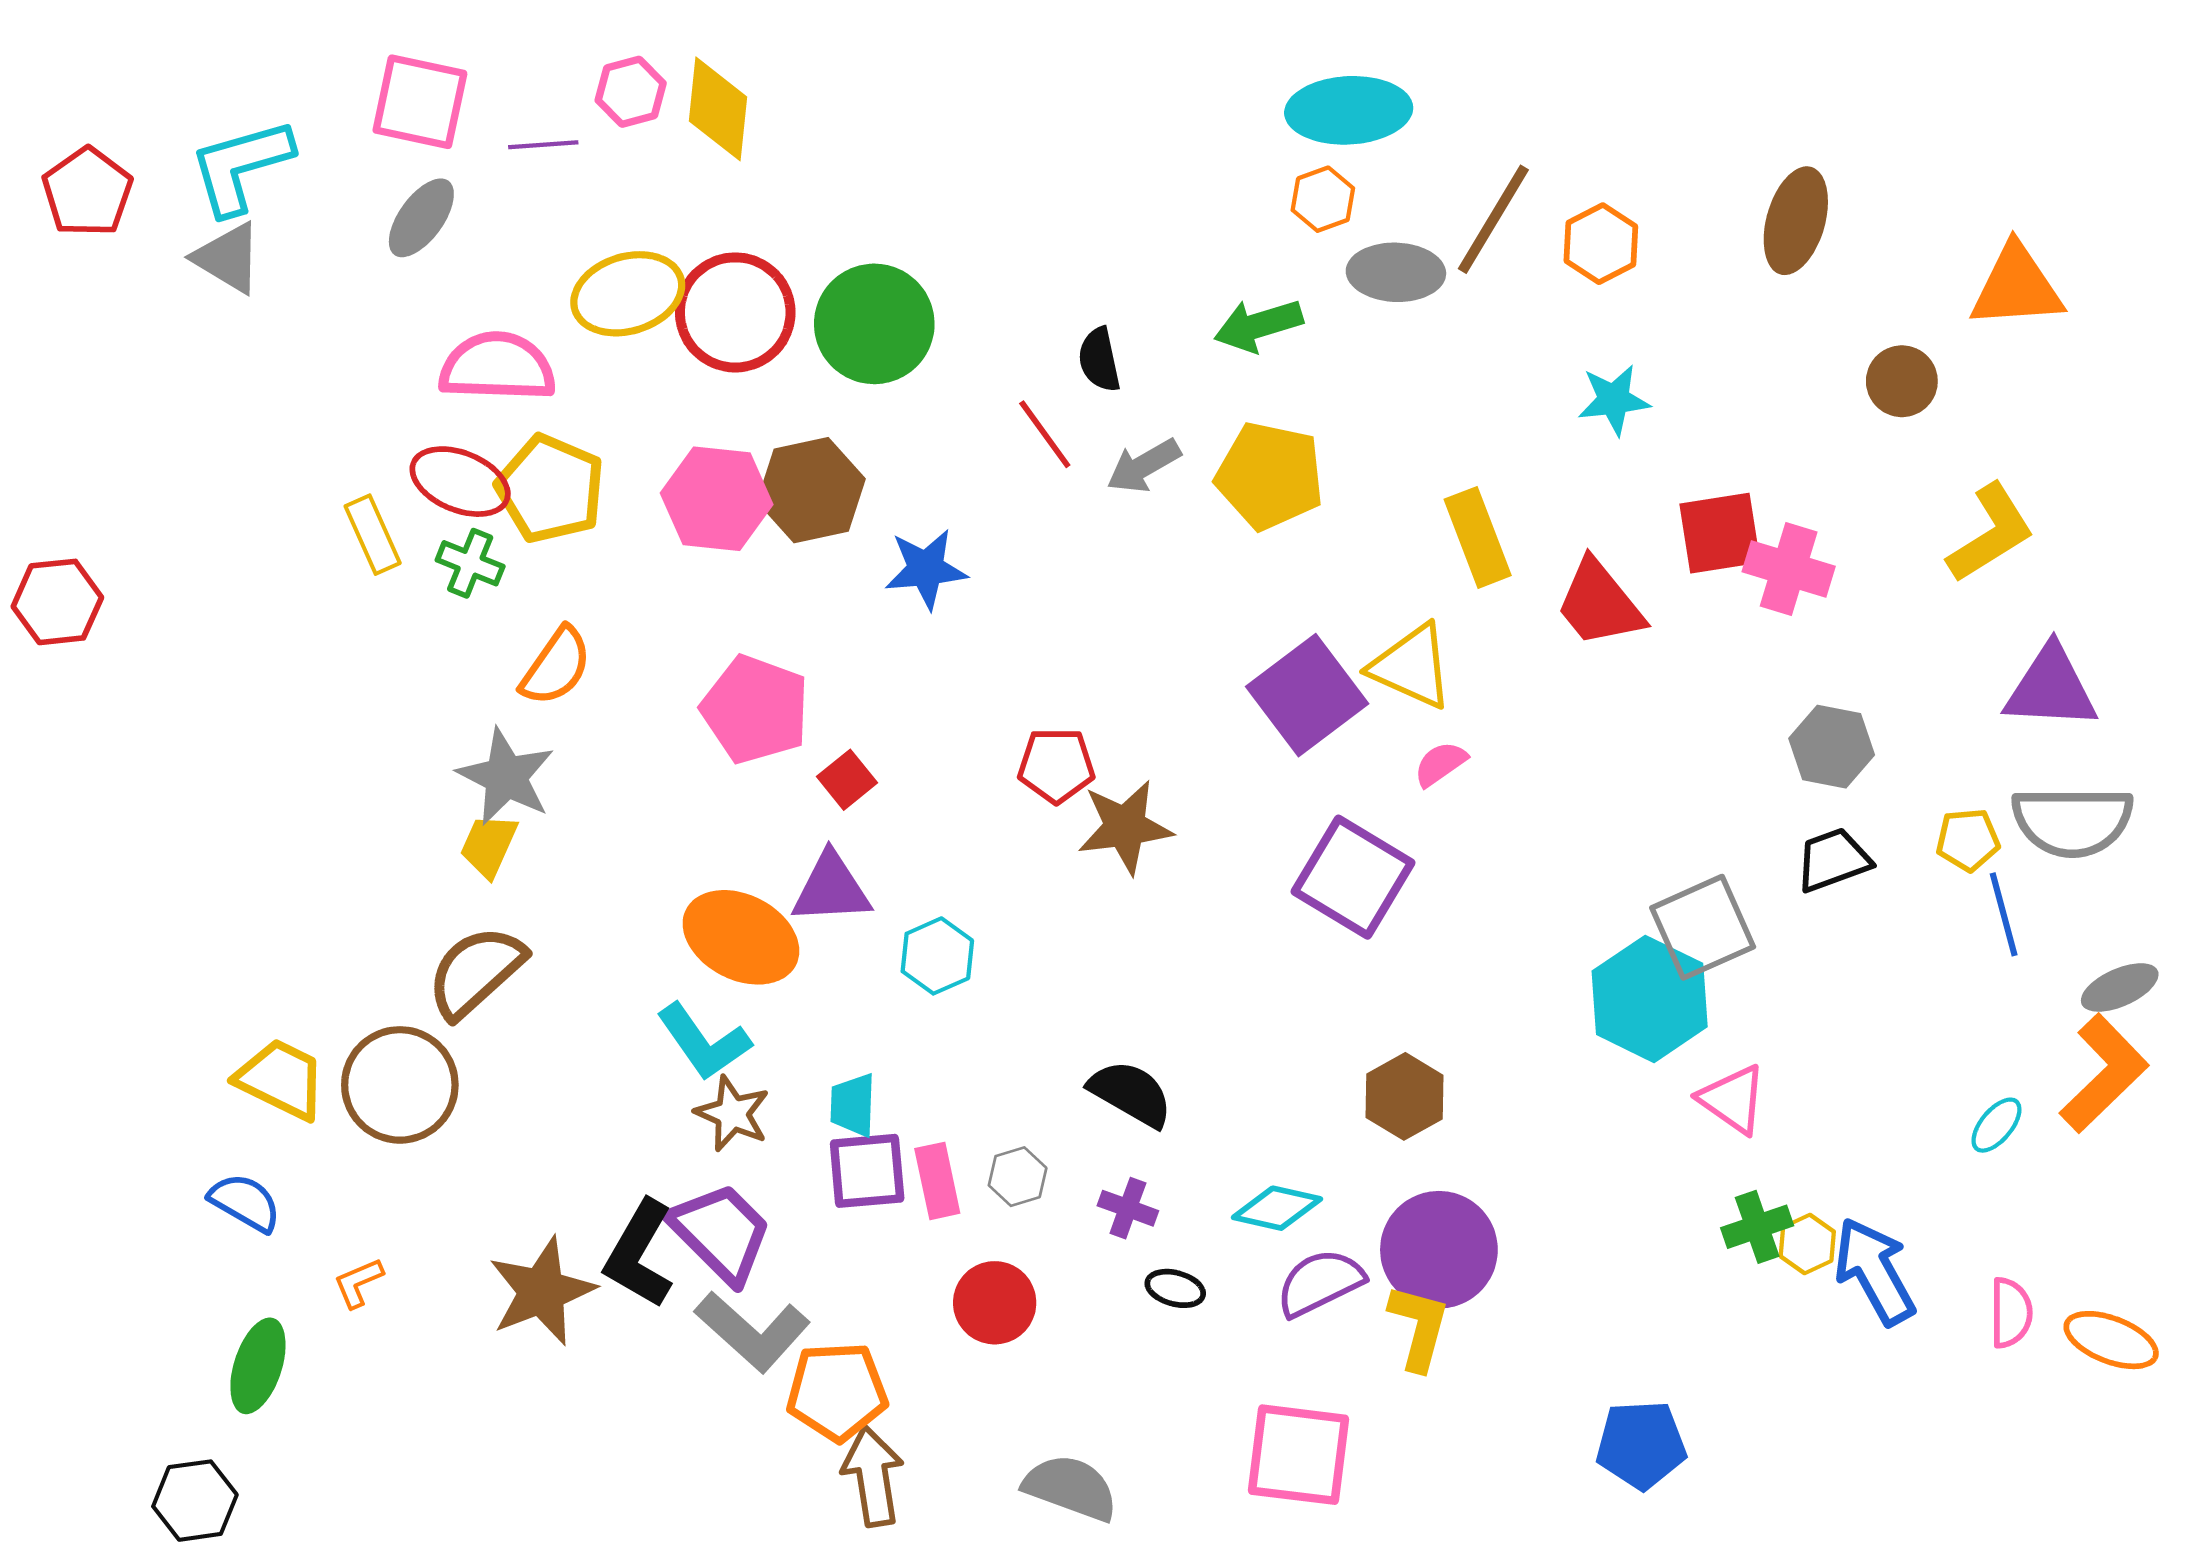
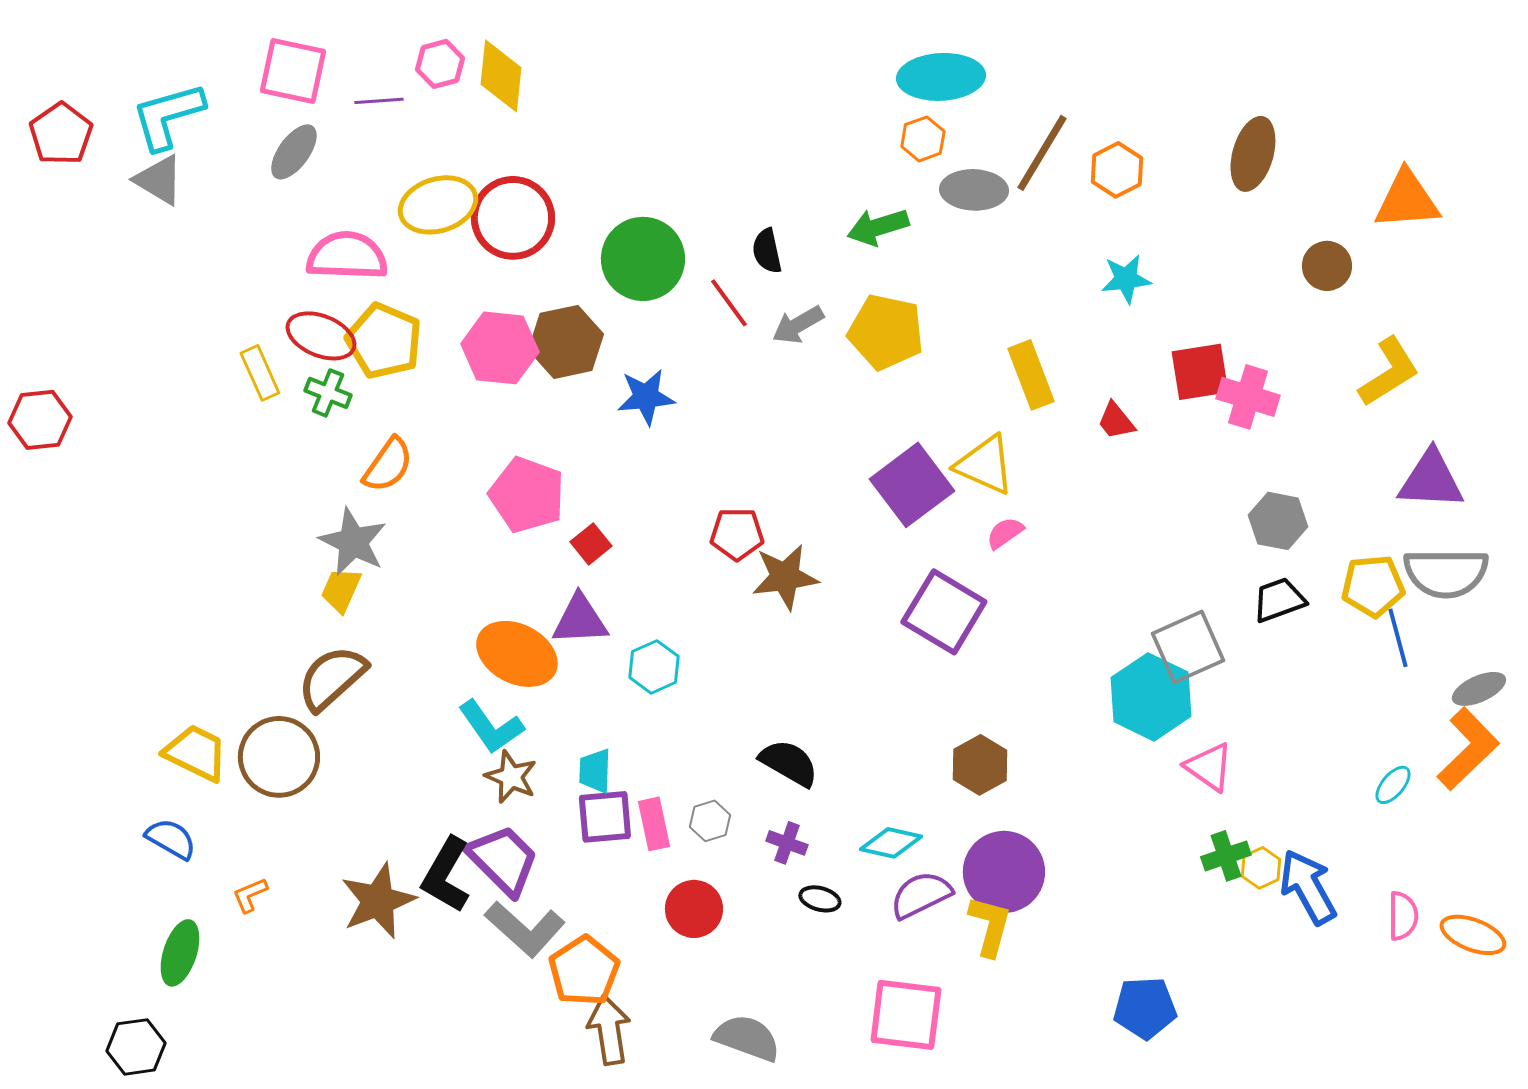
green circle: (874, 324) -> (643, 259), moved
red trapezoid: (1599, 603) -> (1116, 421), size x0.6
yellow pentagon: (1968, 840) -> (1373, 586), size x1.4
orange pentagon: (837, 1392) -> (584, 971), turned -30

